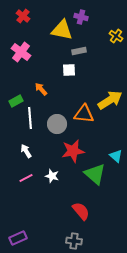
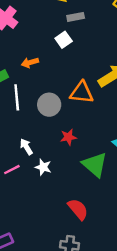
white square: (69, 70) -> (64, 40), turned -32
orange arrow: (41, 89) -> (30, 63), turned -64
white arrow: (26, 151) -> (26, 147), moved
red star: (73, 151) -> (68, 137), size x0.6

